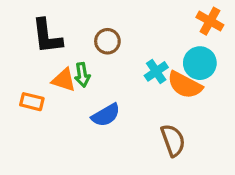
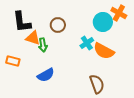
cyan circle: (200, 63) -> (103, 22), moved
orange triangle: (64, 80) -> (33, 38), moved
blue semicircle: (106, 115) -> (46, 75), moved

